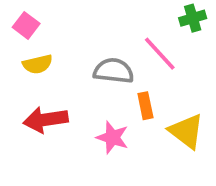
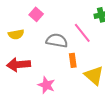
pink square: (26, 25) -> (36, 14), moved
pink star: (112, 137) -> (46, 85), moved

